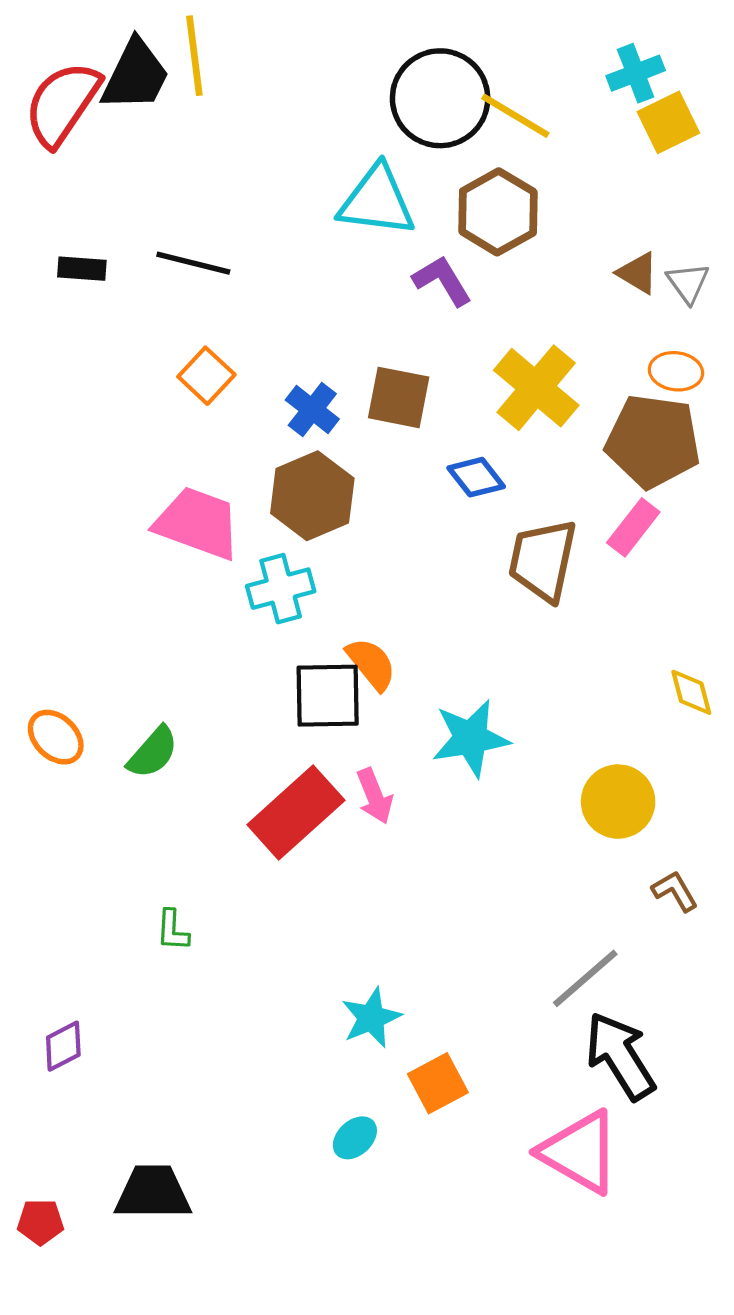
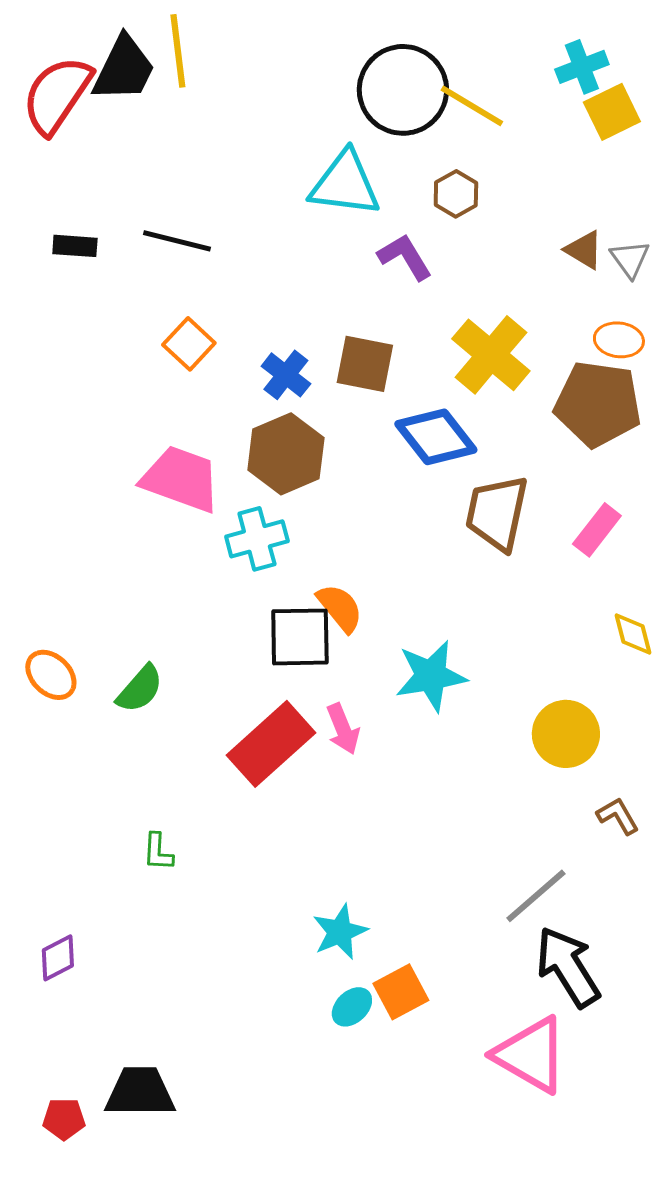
brown hexagon: (498, 212) -> (456, 194), size x0.6
blue diamond: (476, 477) -> (436, 437), size x1.5
pink rectangle: (633, 527) -> (597, 530), moved
cyan ellipse: (355, 1138) -> (352, 1007), moved
red pentagon: (40, 1222) -> (64, 1119), moved

